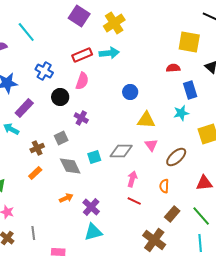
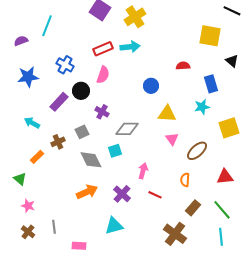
cyan line: (26, 32) -> (47, 26), turned 60
red semicircle: (173, 68) -> (183, 66), moved
purple rectangle: (24, 108) -> (59, 102), moved
gray diamond: (121, 151) -> (127, 129), moved
orange rectangle: (35, 173) -> (37, 157), moved
pink arrow: (132, 179) -> (143, 171), moved
orange arrow: (66, 198) -> (87, 192), size x1.5
purple cross: (91, 207) -> (122, 194), moved

